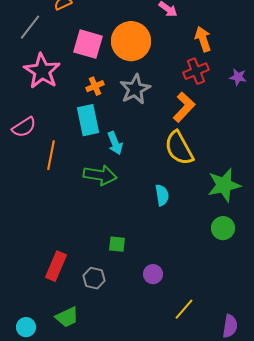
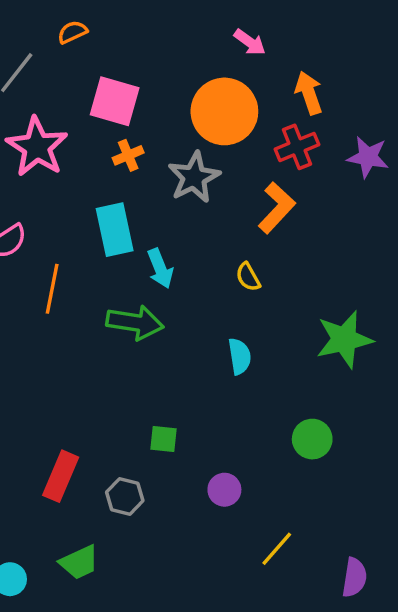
orange circle: (131, 41) -> (224, 111), moved
purple star: (238, 77) -> (368, 157), size x1.4
orange cross: (95, 86) -> (128, 155), moved
yellow semicircle: (179, 148) -> (248, 277), moved, size x0.5
green circle: (223, 228) -> (312, 439), moved

